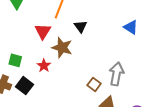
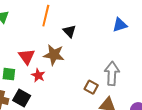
blue triangle: (131, 27) -> (120, 25), turned -42
red triangle: (43, 31) -> (27, 56), moved

